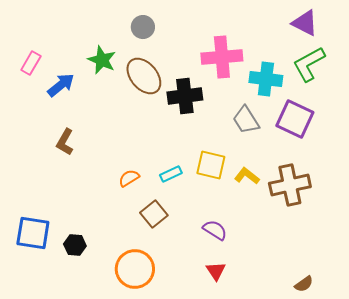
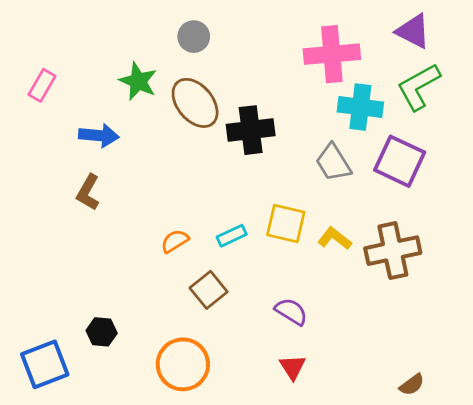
pink cross: (222, 57) -> (332, 54), moved
blue arrow: (61, 85) -> (99, 135), moved, turned 44
blue square: (33, 233) -> (45, 364), moved, turned -30

